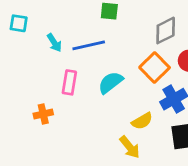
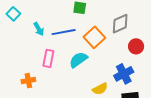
cyan square: (19, 23) -> (13, 14), turned 32
orange square: (155, 67) -> (94, 37), moved

